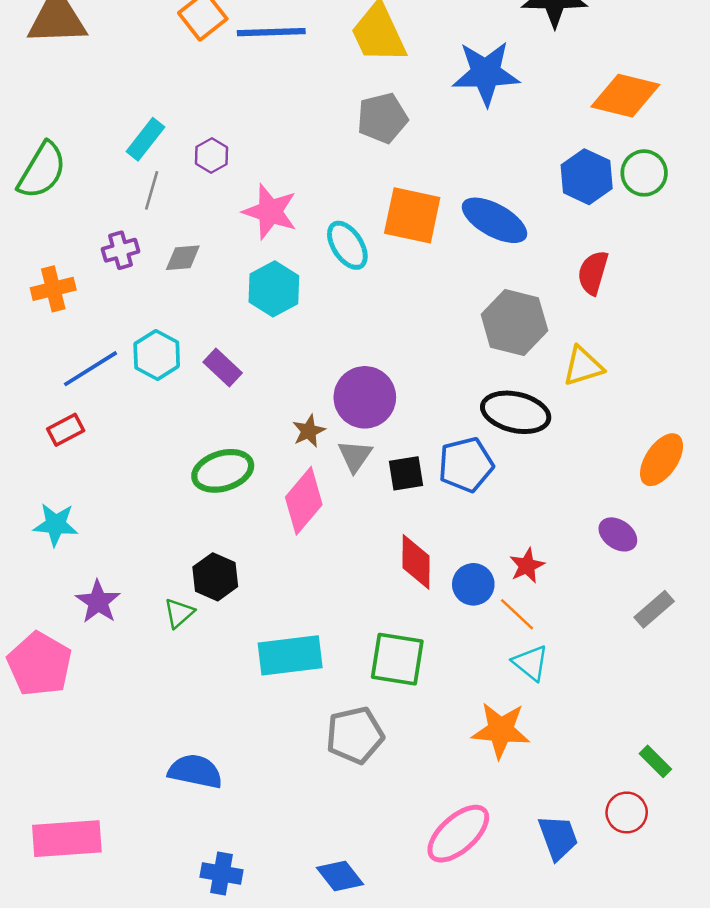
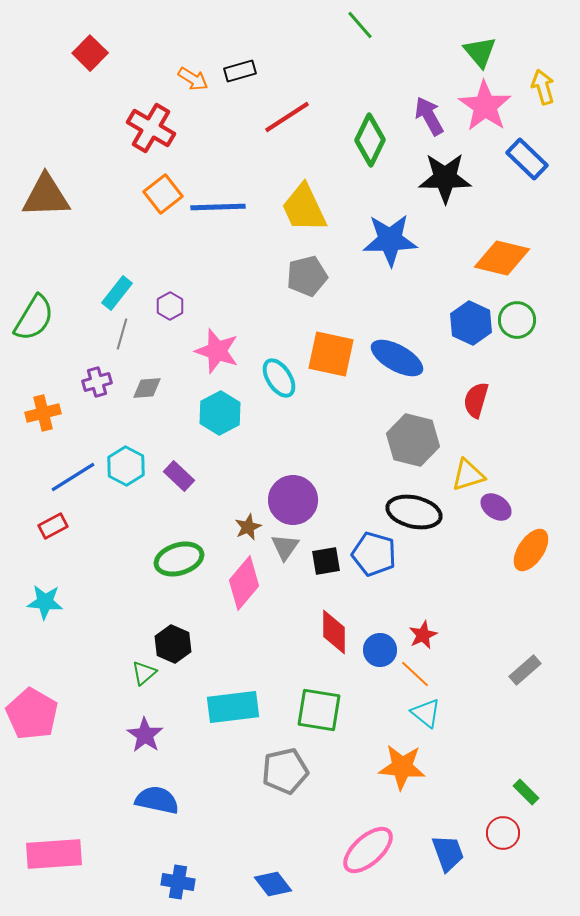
blue pentagon: (466, 465) -> (374, 554), turned 30
purple ellipse: (618, 534) -> (496, 507), moved
purple star: (98, 602) -> (145, 735), moved

